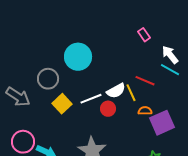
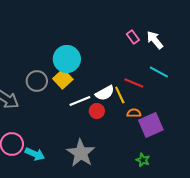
white arrow: (170, 55) -> (155, 40), moved
yellow square: (62, 104) -> (63, 79), moved

